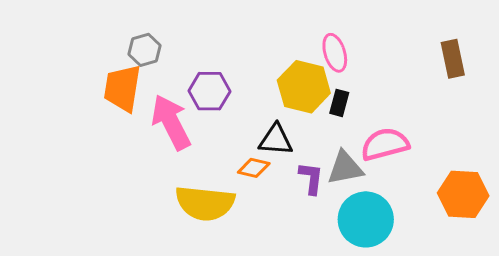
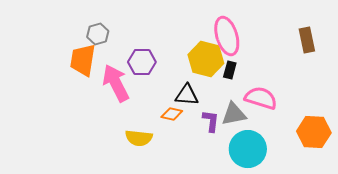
pink ellipse: (335, 53) -> (227, 36), size x1.5
pink semicircle: (385, 144) -> (261, 98), turned 32
yellow semicircle: (205, 203) -> (139, 138), size x0.7

